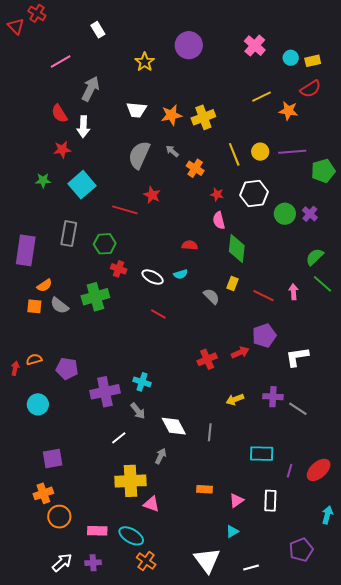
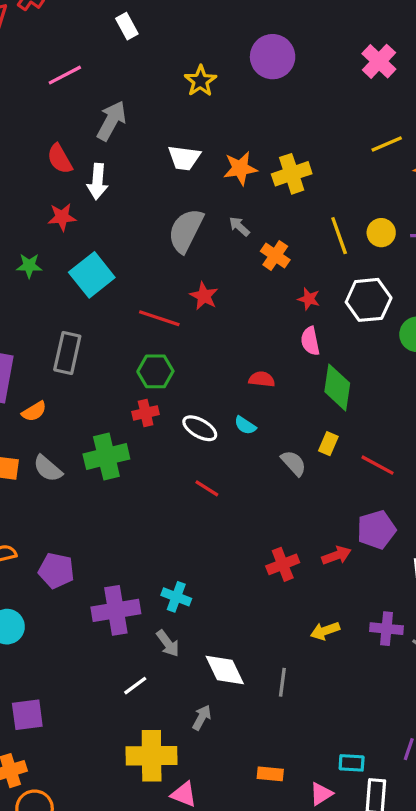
green hexagon: (105, 244) -> (155, 371), moved
red cross: (119, 269) -> (146, 413), turned -35
cyan semicircle: (181, 274) -> (245, 425), turned 48
orange semicircle: (45, 285) -> (34, 411), moved
cyan rectangle: (262, 454) -> (352, 763), moved, size x0.7

